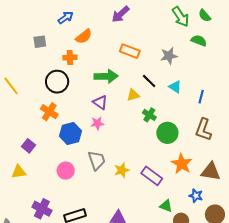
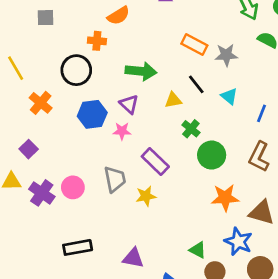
gray square: (40, 42) -> (46, 18), moved
orange rectangle: (130, 51) -> (194, 45), moved
orange cross: (49, 112) -> (41, 103), moved
blue hexagon: (70, 134) -> (92, 114), moved
orange star: (182, 164) -> (225, 198), turned 30
purple rectangle: (152, 176) -> (155, 162), moved
blue star: (196, 196) -> (238, 242), size x1.5
purple cross: (42, 209) -> (42, 193), moved

